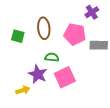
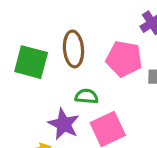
green square: (18, 36) -> (31, 62), size x1.5

